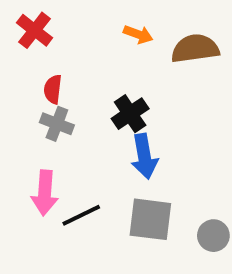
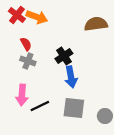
orange arrow: (138, 34) -> (37, 17), moved, size x1.5
red semicircle: (53, 89) -> (26, 44), turned 144

